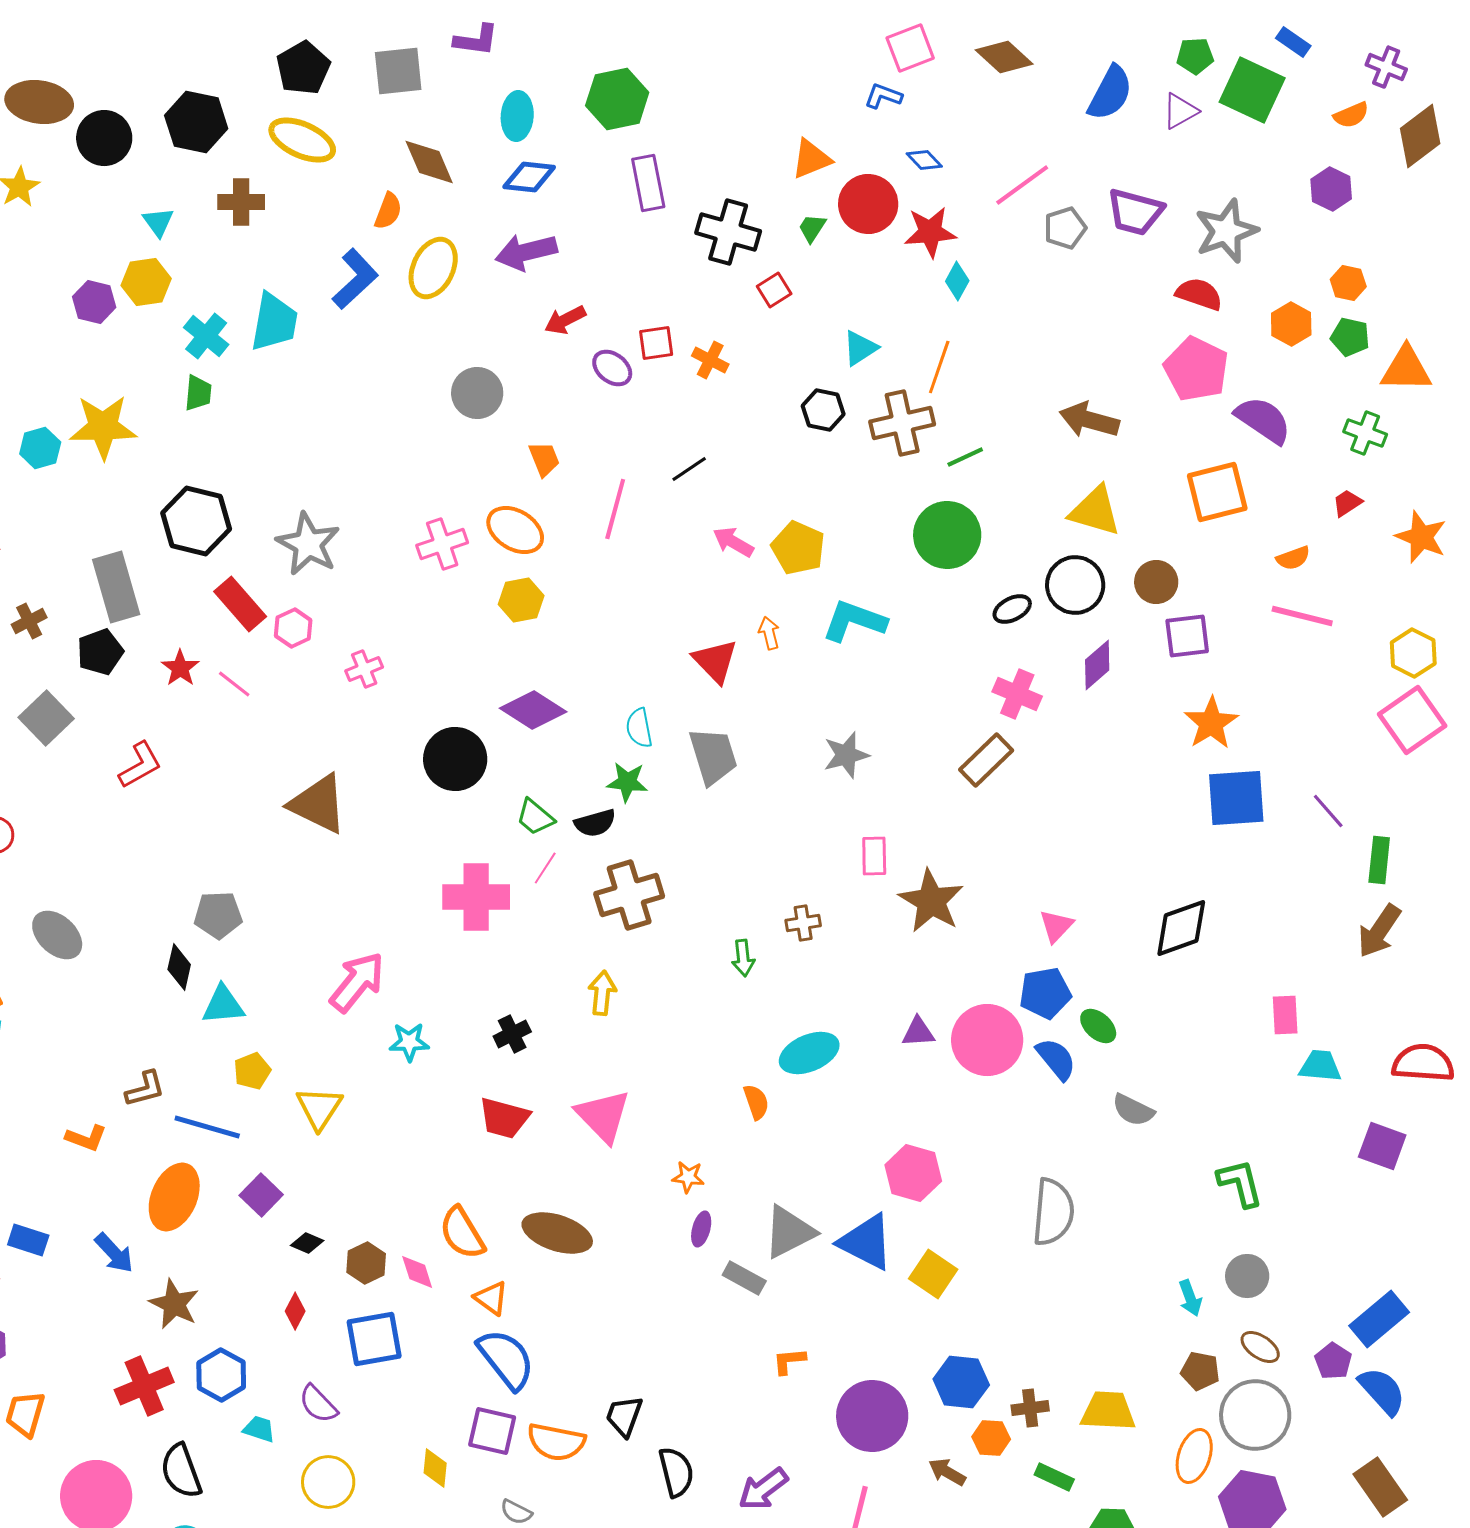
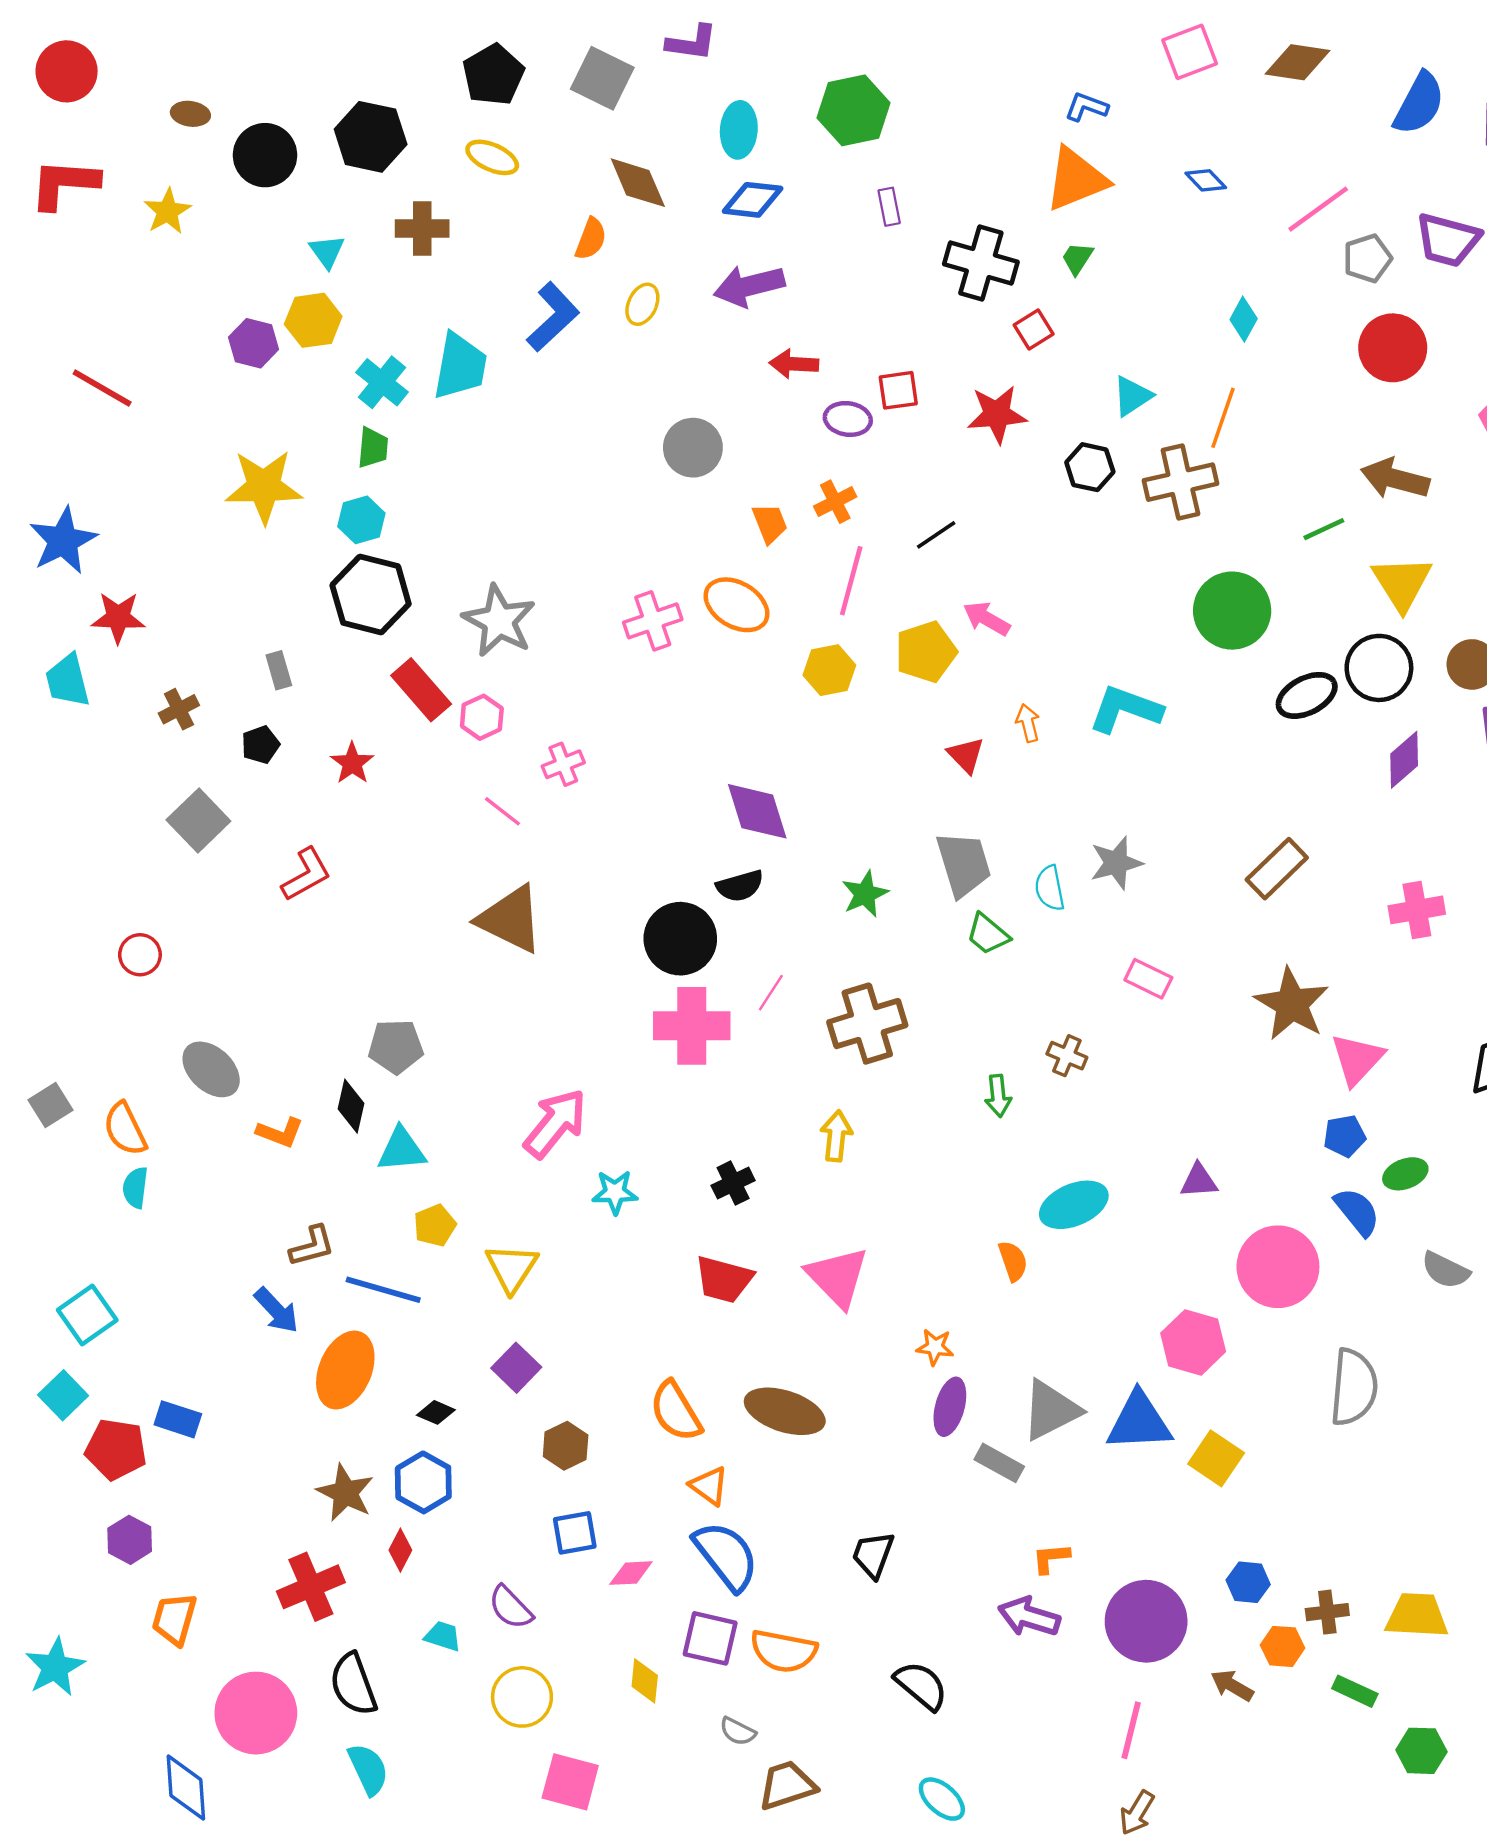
brown diamond: (1004, 57) -> (1297, 62), turned -34
gray square: (398, 71) -> (602, 78), turned 32
blue L-shape: (883, 96) -> (1086, 107), moved
brown ellipse: (39, 102) -> (190, 114), size x0.5
yellow ellipse: (302, 140) -> (492, 157), size x0.7
orange triangle: (811, 159) -> (1076, 179), size x1.4
purple rectangle: (648, 183) -> (889, 207), size x0.6
red circle: (868, 204) -> (1393, 348), moved
red star: (930, 232) -> (997, 414), moved
yellow ellipse: (433, 268) -> (642, 304), size x0.6
red arrow: (565, 320) -> (794, 364), turned 30
orange cross: (710, 360) -> (835, 502), moved, turned 36
purple ellipse: (612, 368) -> (848, 419), turned -30
cyan hexagon: (40, 448) -> (361, 520), moved
green line: (965, 457) -> (1324, 529), moved
yellow triangle: (1095, 511) -> (1402, 583), turned 42
yellow pentagon: (798, 548) -> (926, 652), moved, turned 30
gray rectangle: (116, 587) -> (279, 670), size x0.5
yellow hexagon: (521, 600) -> (829, 670), moved
black ellipse: (1012, 609) -> (1307, 695), size x1.4
black pentagon: (100, 652) -> (260, 745), size x0.7
red triangle: (715, 661) -> (966, 755), size x0.7
pink line: (234, 684) -> (502, 811), moved
pink cross: (1017, 694) -> (1417, 910), moved, turned -33
purple diamond: (533, 710) -> (757, 811), turned 40
cyan semicircle: (639, 728) -> (1050, 888), moved
black circle: (455, 759) -> (680, 939), moved
green star: (627, 782) -> (865, 894), turned -30
green trapezoid: (535, 817) -> (988, 934), moved
black semicircle: (595, 823) -> (740, 886), moved
pink rectangle: (874, 856) -> (1148, 979), turned -63
brown star: (931, 901) -> (1292, 1004), moved
brown cross: (803, 923) -> (1067, 1056), turned 32
pink triangle: (1056, 926) -> (1357, 1059), size x1.4
blue pentagon: (1045, 993) -> (1345, 1136), size x0.7
green ellipse: (1098, 1026) -> (1405, 1174), turned -63
pink circle: (987, 1040) -> (1278, 1267), moved
orange L-shape: (86, 1138) -> (280, 1133), moved
purple square: (261, 1195) -> (516, 1368), moved
purple ellipse: (701, 1229) -> (950, 1407), size x1.4
blue triangle: (866, 1242) -> (1139, 1422), turned -30
black diamond: (307, 1243) -> (436, 1412), moved
blue arrow: (114, 1253) -> (276, 1310), moved
pink diamond: (417, 1272) -> (631, 1573), moved, turned -75
red diamond: (295, 1311) -> (400, 1550), moved
blue square: (374, 1339) -> (575, 1533), size x0.7
blue hexagon: (221, 1375) -> (423, 1482), moved
blue hexagon: (961, 1382) -> (1248, 1582), size x0.7
black trapezoid: (624, 1416) -> (873, 1555), moved
black semicircle: (676, 1472) -> (921, 1685), turned -36
purple arrow: (763, 1489) -> (1029, 1617), moved, turned 54

